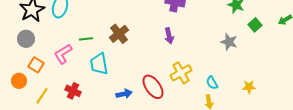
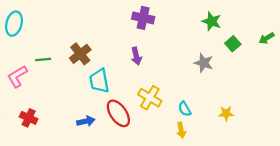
cyan trapezoid: (99, 64) -> (99, 81), moved
yellow cross: (181, 73) -> (150, 98), turned -30

